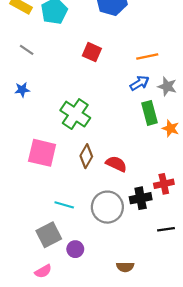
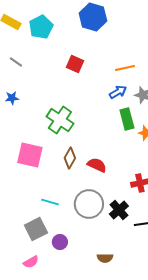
black cross: (141, 198) -> (119, 210), moved, turned -30

